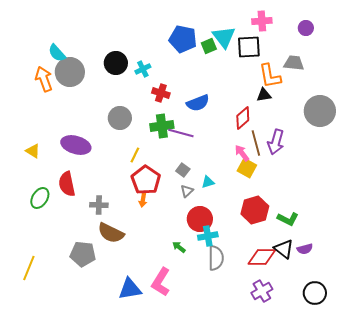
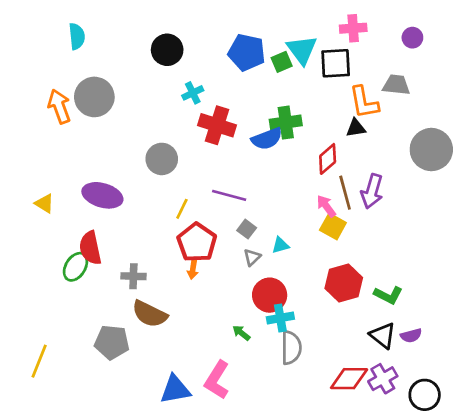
cyan semicircle: (57, 53) -> (77, 36), moved, turned -144
black circle: (116, 63) -> (167, 50), moved
red cross: (161, 93) -> (217, 125), size x1.5
green cross: (162, 126) -> (286, 123), moved
purple line: (181, 133) -> (229, 195), moved
green ellipse: (40, 198) -> (75, 267), moved
red diamond: (262, 257) -> (349, 379), moved
purple cross: (262, 291) -> (383, 379), moved

